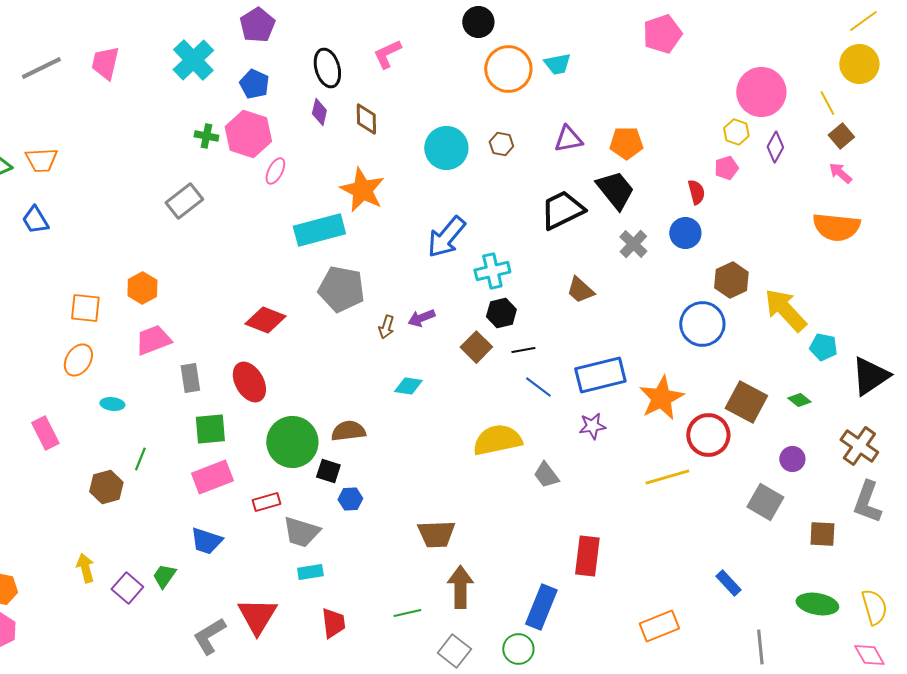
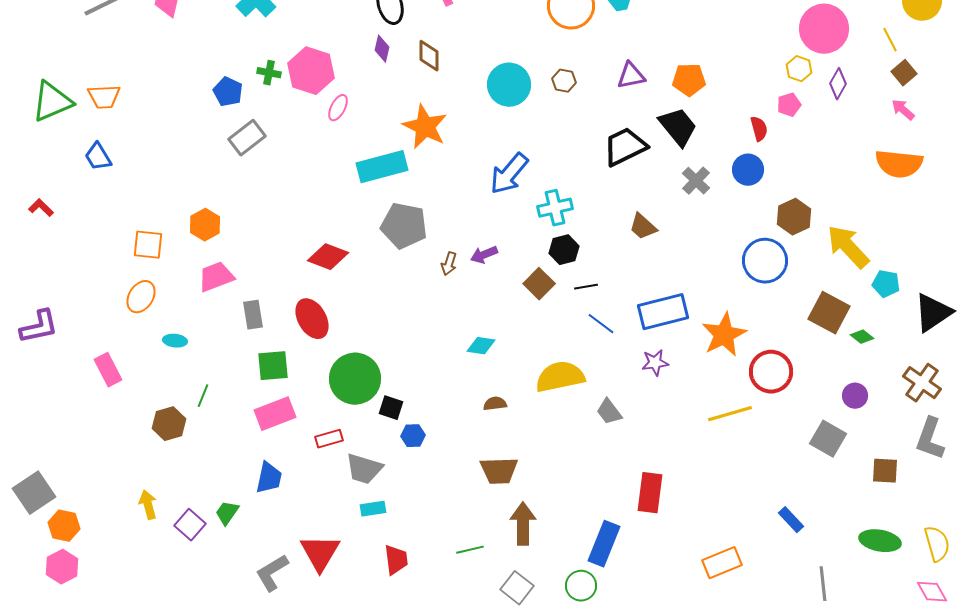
blue pentagon: (254, 84) -> (228, 92), moved
cyan diamond: (408, 386) -> (481, 346), moved
brown square: (746, 402) -> (829, 313), moved
brown semicircle: (348, 431) -> (495, 404), moved, size x0.7
blue trapezoid: (206, 541) -> (269, 478), turned -96

